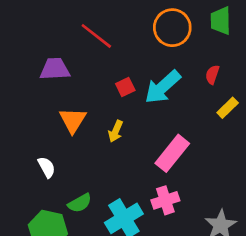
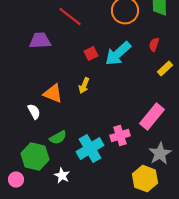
orange triangle: (73, 120) -> (53, 94), moved, turned -40
pink rectangle: (172, 153) -> (152, 117), moved

